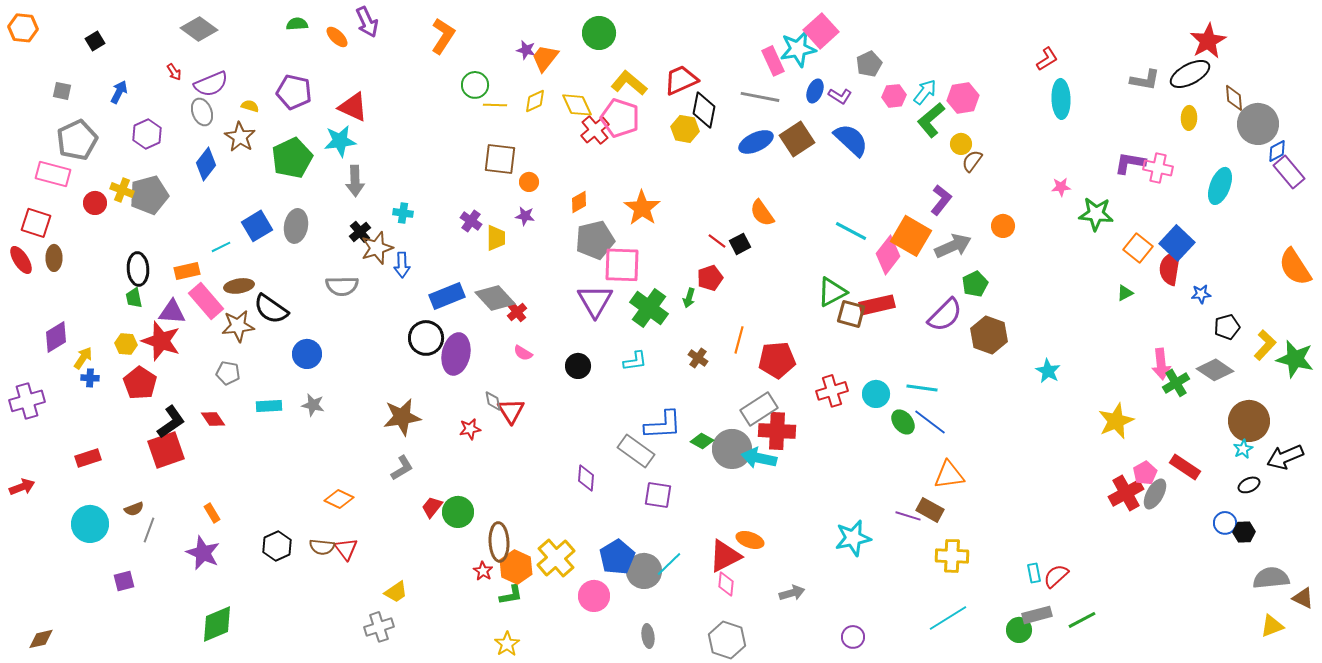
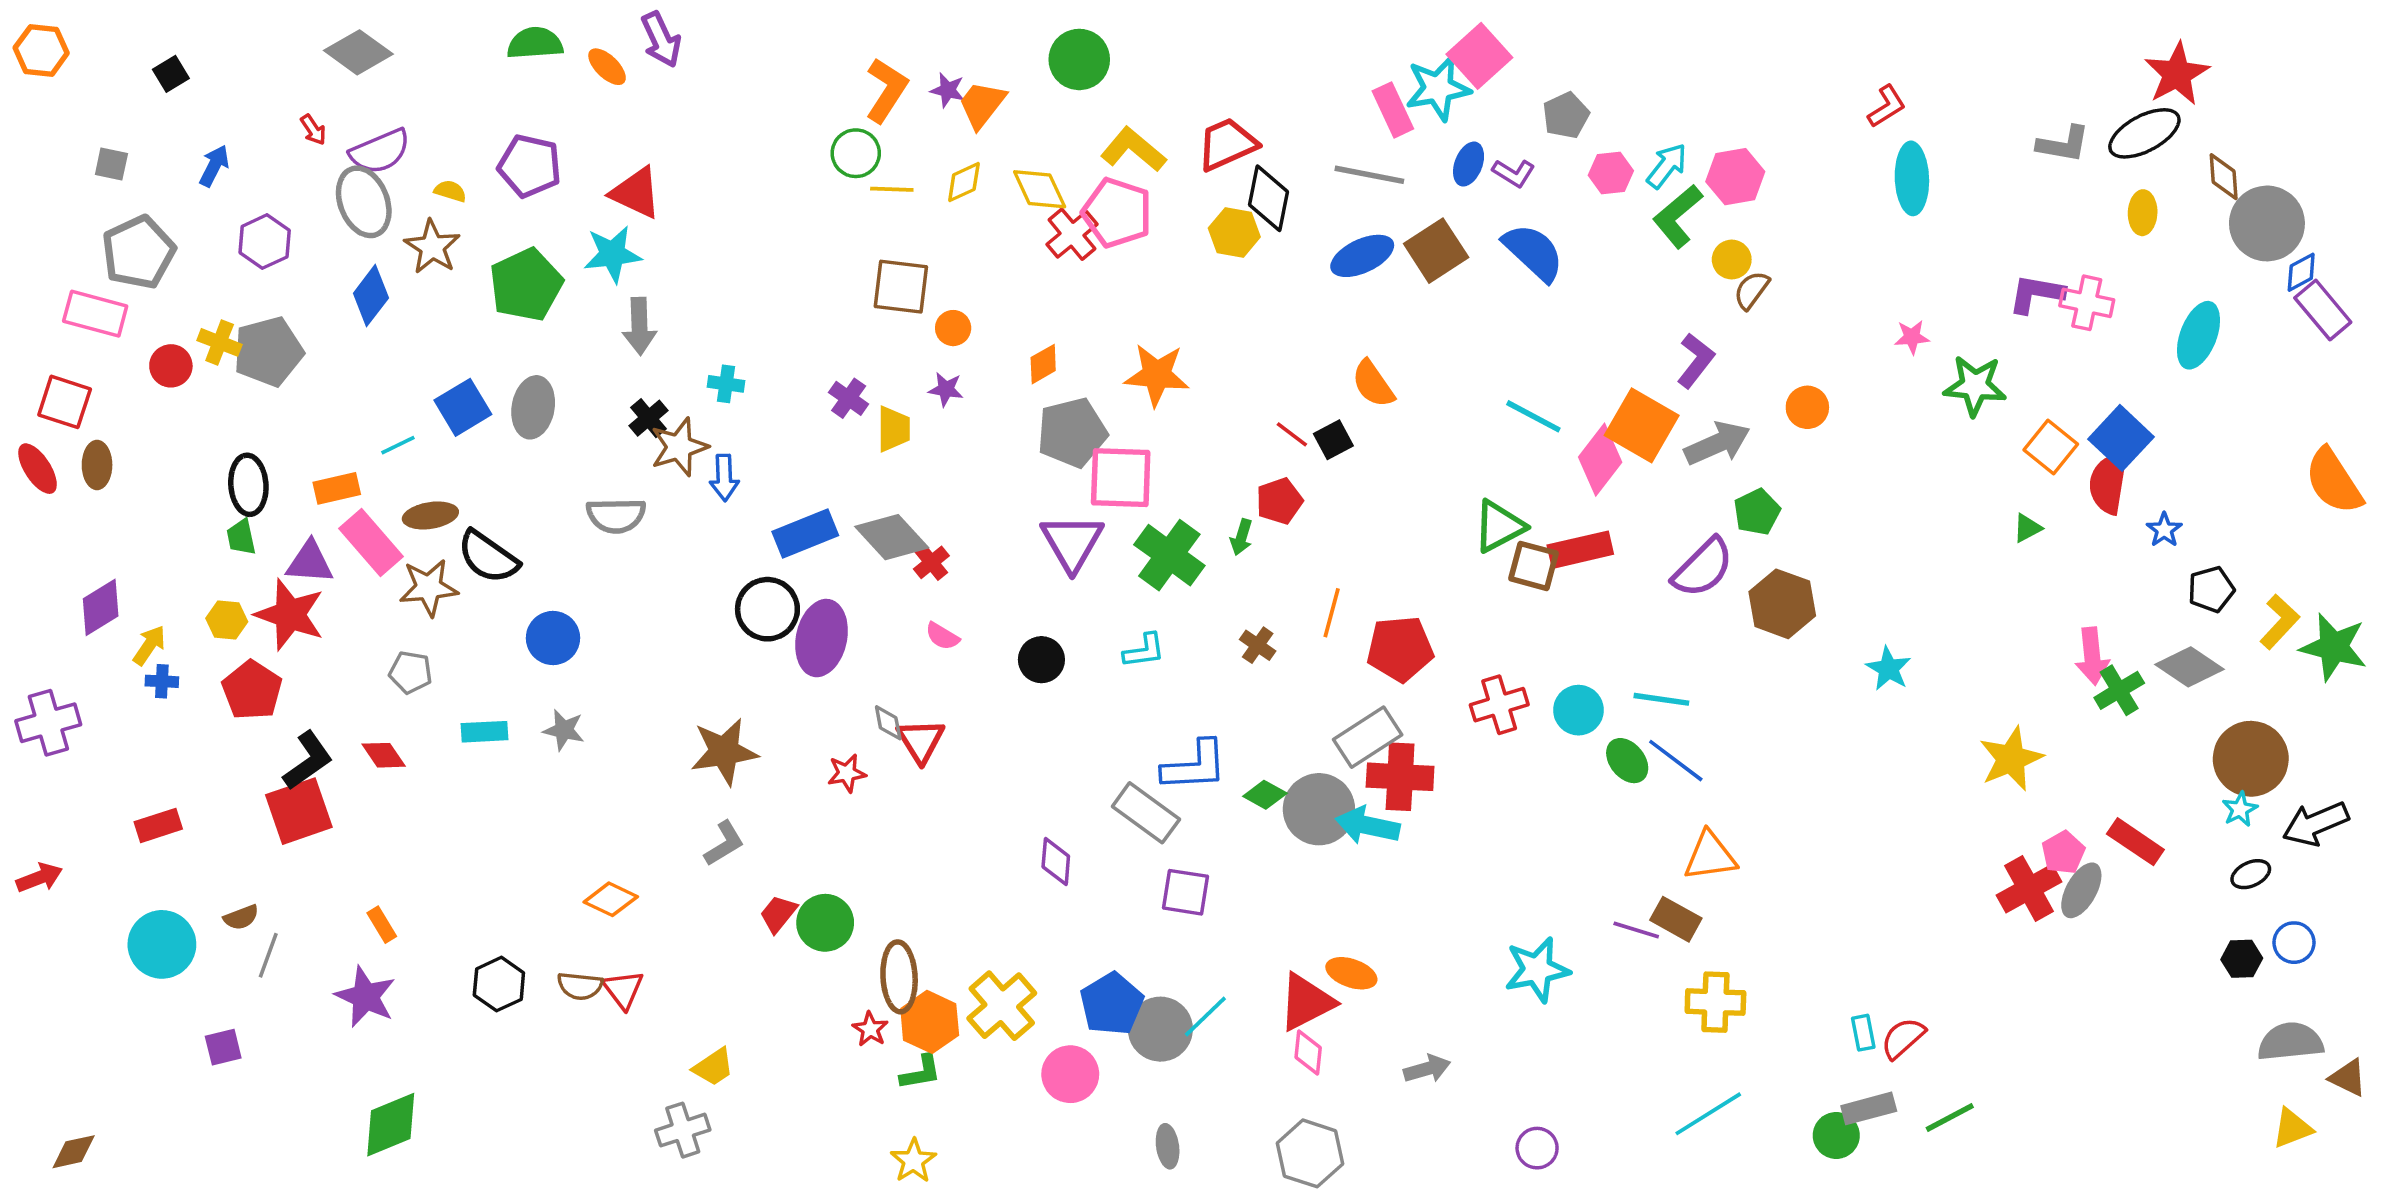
green semicircle: (297, 24) -> (535, 43), size x1.4
orange L-shape: (443, 36) -> (886, 90), moved
gray ellipse: (202, 112) -> (364, 202), size x1.4
orange star: (642, 208) -> (1157, 375), turned -30
blue star: (1201, 294) -> (2164, 530), turned -30
blue circle: (1225, 523) -> (2294, 943), moved

